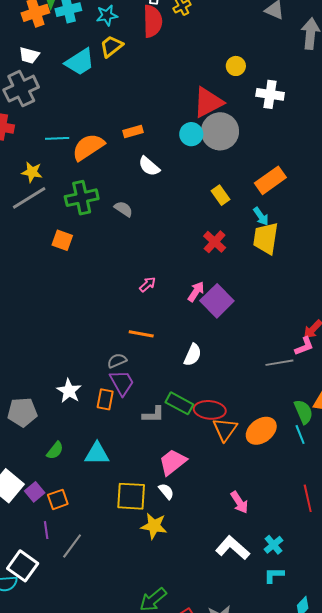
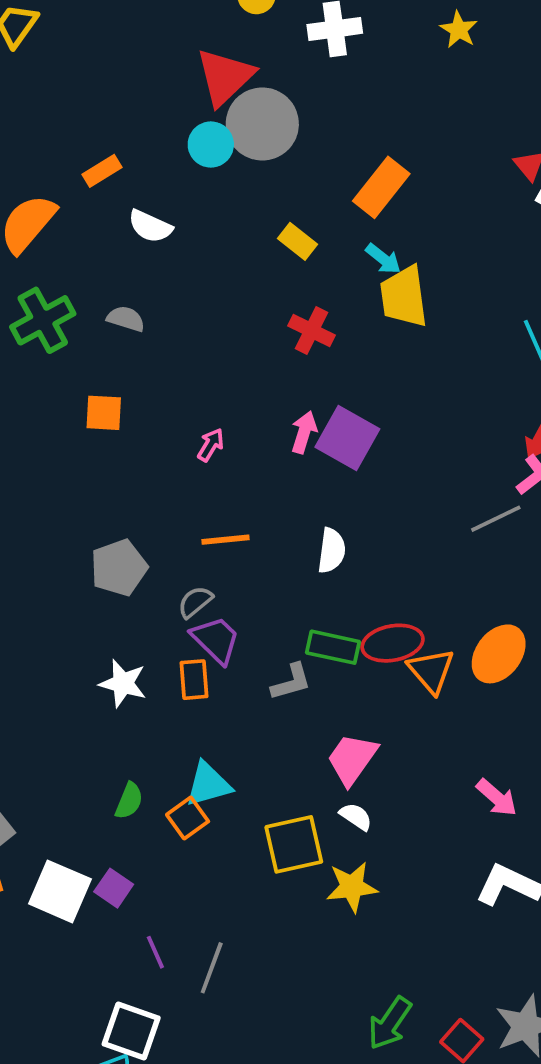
orange square: (62, 240) -> (104, 413), moved
gray pentagon: (22, 412) -> (119, 568), moved
orange square: (58, 499) -> (188, 818), moved

